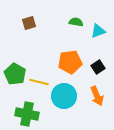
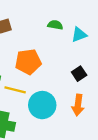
orange pentagon: (70, 62) -> (28, 62), moved
orange arrow: (97, 96) -> (78, 105), turned 30

